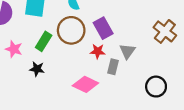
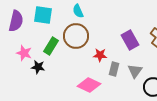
purple rectangle: (103, 28) -> (130, 40), moved
gray triangle: (127, 51) -> (135, 71), moved
black star: (37, 69) -> (38, 67), moved

